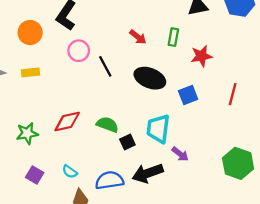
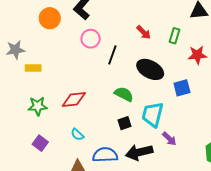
black line: (105, 66) -> (112, 55), turned 42
yellow rectangle: (30, 72) -> (33, 68), moved
green semicircle: (107, 124) -> (124, 94), moved
cyan semicircle: (70, 172) -> (77, 135), moved

